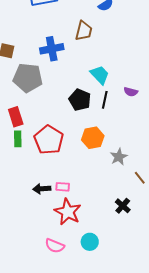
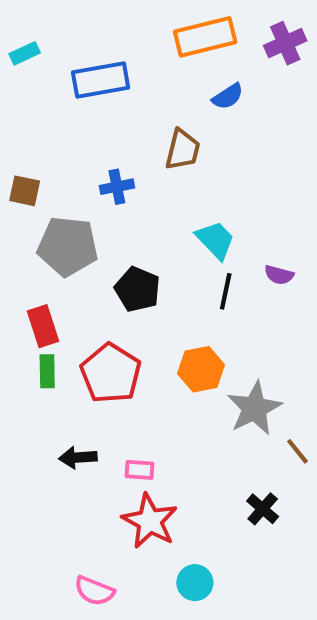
blue cross: (52, 49) -> (117, 187), size x0.7
black pentagon: (80, 100) -> (137, 289), moved
gray star: (119, 157) -> (254, 408), size x1.5
black arrow: (42, 189) -> (78, 457), moved
pink semicircle: (55, 246) -> (94, 591), moved

